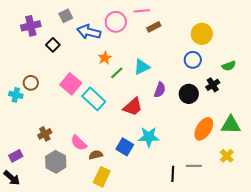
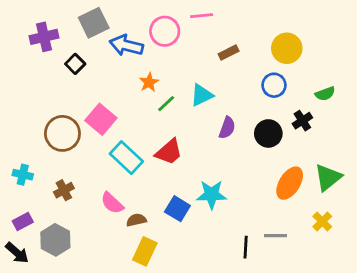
gray square: (66, 16) -> (94, 23), size x1.5
brown rectangle: (154, 27) -> (229, 53), moved
brown circle: (31, 83) -> (62, 133), moved, size x1.6
cyan cross: (16, 95) -> (23, 175), moved
cyan rectangle: (94, 99) -> (126, 158), moved
red trapezoid: (133, 107) -> (169, 152), moved
green triangle: (231, 125) -> (328, 177), turned -40
gray hexagon: (56, 162) -> (55, 240), moved

